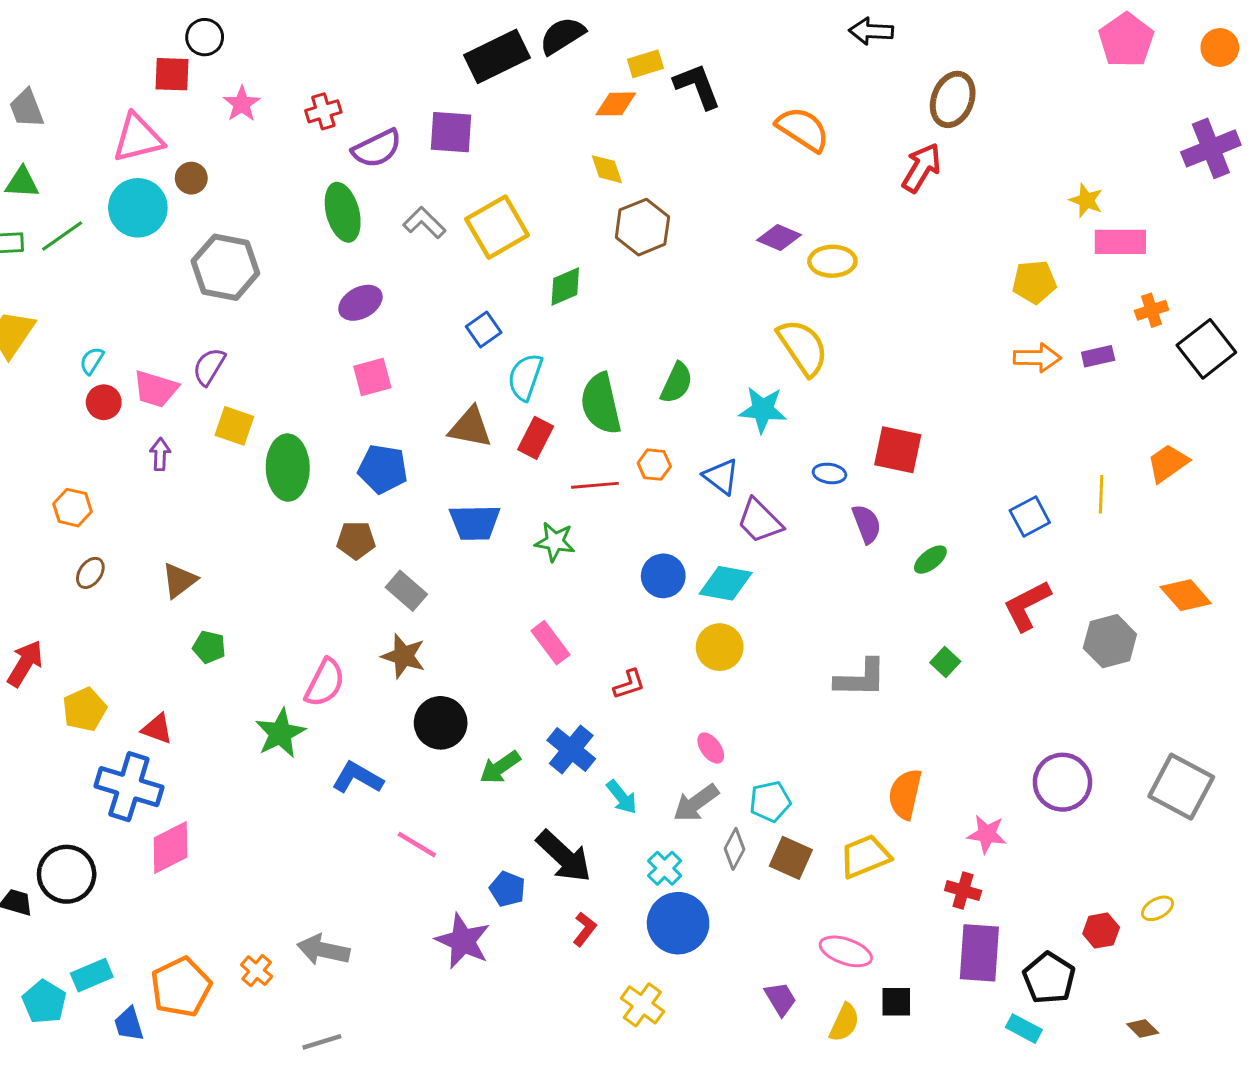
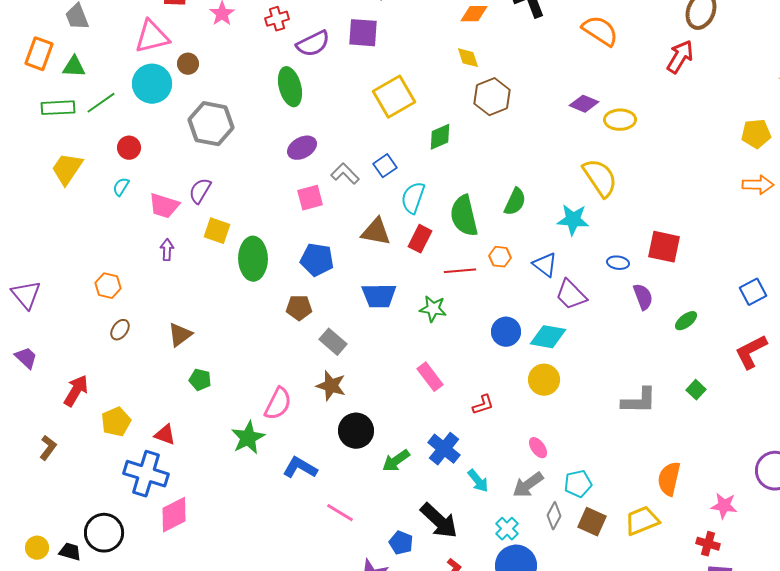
gray L-shape: (424, 223) -> (345, 174), moved
red circle: (104, 402) -> (129, 148), moved

